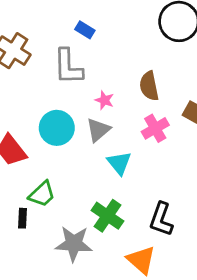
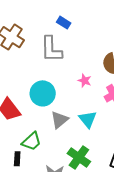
pink star: (104, 100) -> (85, 81), moved
gray triangle: (98, 130) -> (59, 120), moved

